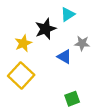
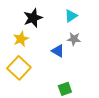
cyan triangle: (68, 14) -> (71, 16), moved
black star: (45, 29) -> (33, 18), moved

